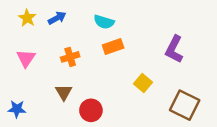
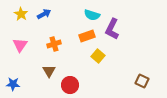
cyan semicircle: (104, 22) -> (92, 15), moved
purple L-shape: (174, 49) -> (112, 29), moved
yellow square: (143, 83) -> (98, 56), moved
brown square: (185, 105) -> (142, 81), size x0.6

